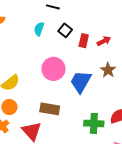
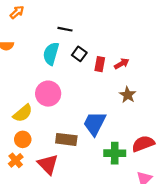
cyan semicircle: (39, 29) -> (51, 54), size x1.5
pink circle: (53, 69) -> (48, 94), moved
blue trapezoid: (81, 82) -> (95, 123), moved

